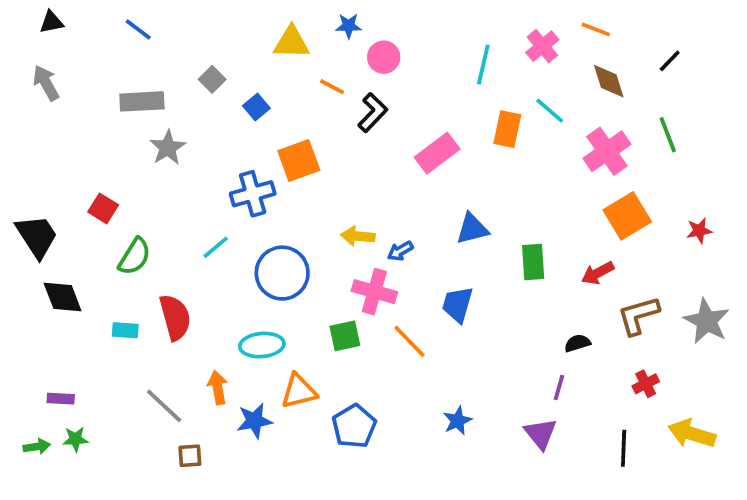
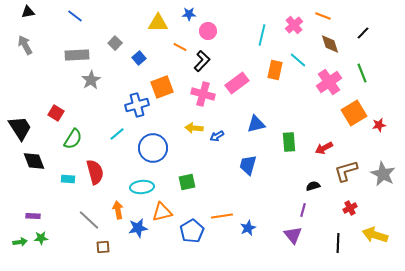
orange square: (627, 216) -> (354, 113), moved
pink cross: (374, 292) -> (203, 94), moved
orange line: (409, 341) -> (222, 216), moved, turned -55

